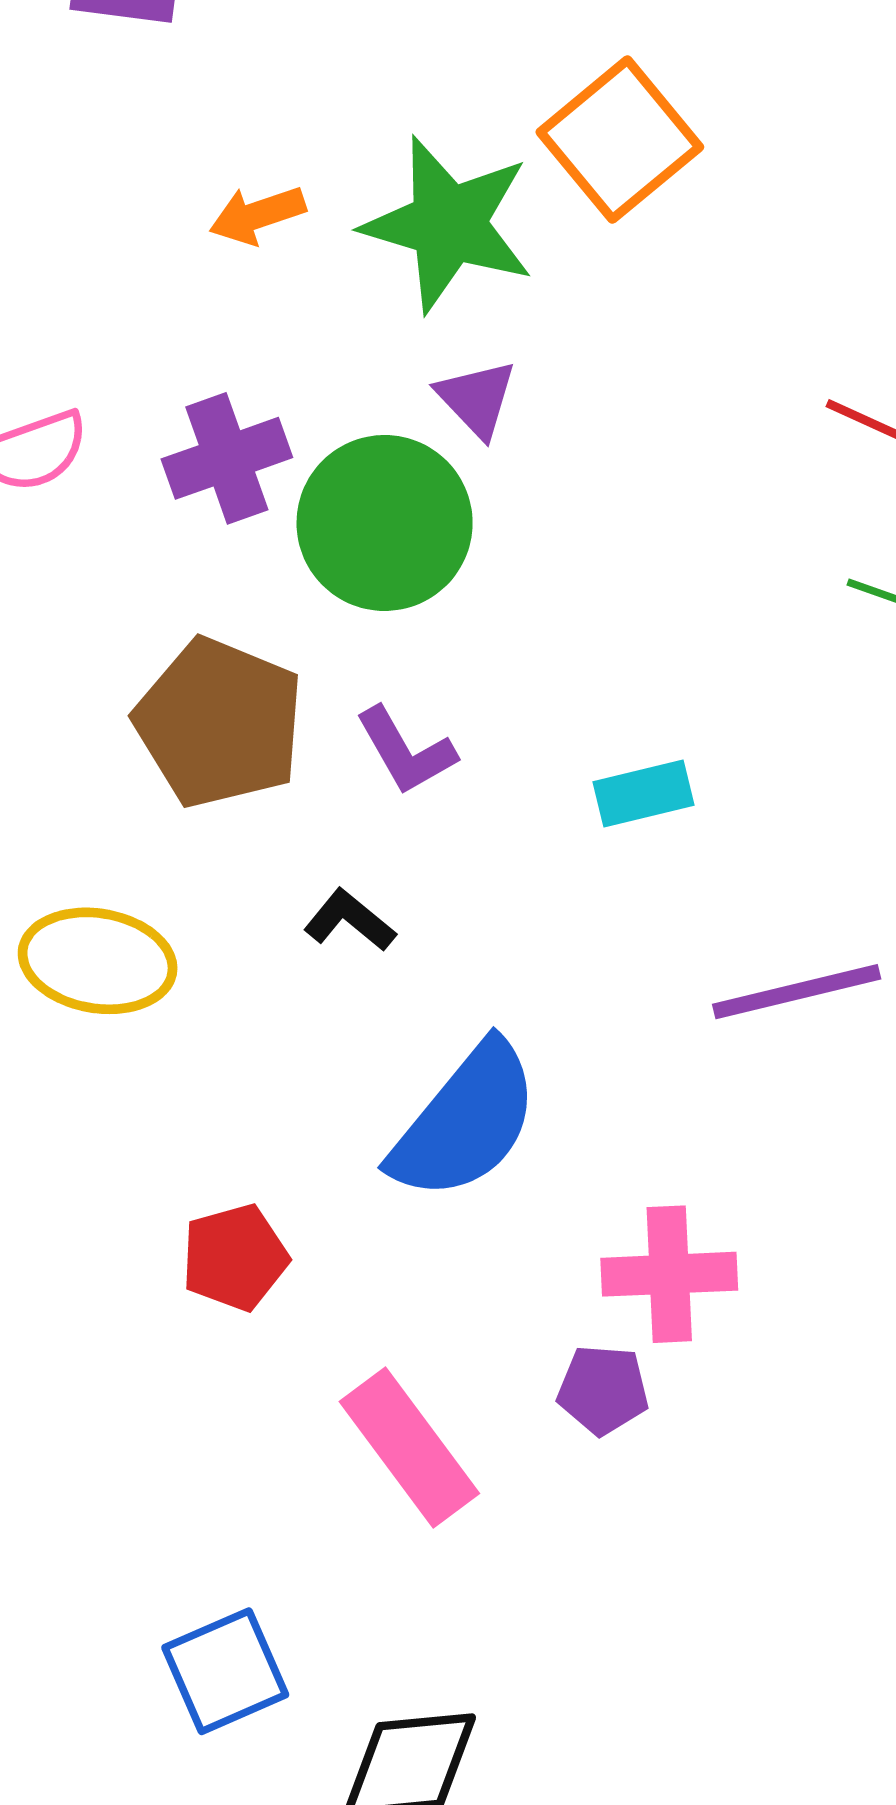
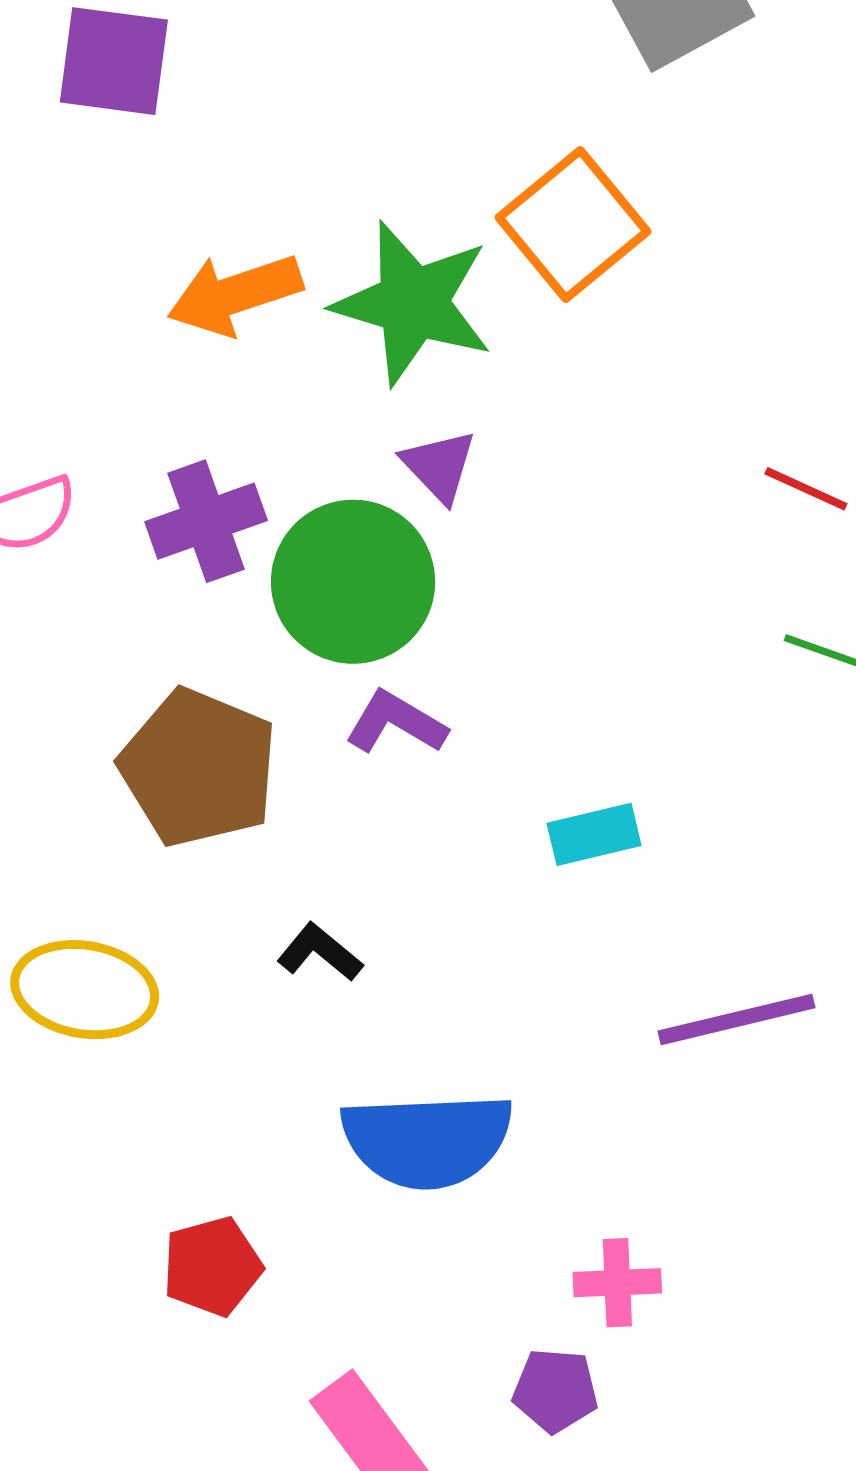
orange arrow: (257, 215) -> (235, 294), size x1.5
purple L-shape: (406, 751) -> (396, 723), moved, turned 150
blue semicircle: (465, 1122) -> (427, 1140), turned 48
pink cross: (669, 1274) -> (617, 1283), size x0.7

